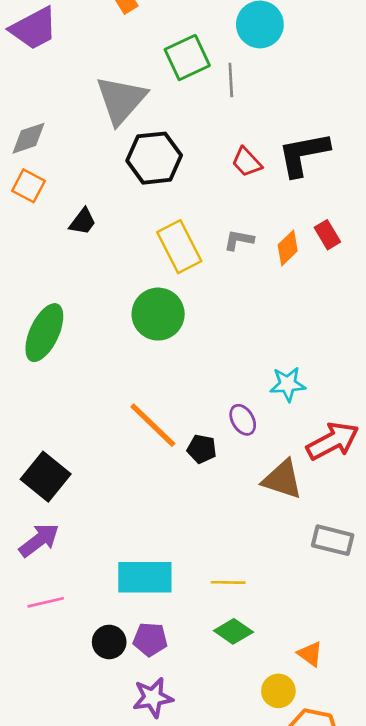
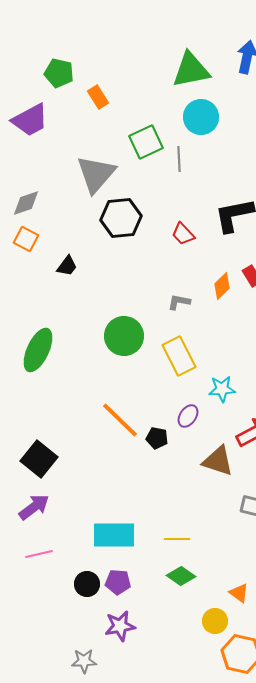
red trapezoid: (247, 162) -> (183, 234), moved
gray L-shape: (239, 240) -> (179, 302), moved
yellow rectangle: (179, 247) -> (179, 356), moved
purple ellipse: (243, 420) -> (188, 416), turned 65

